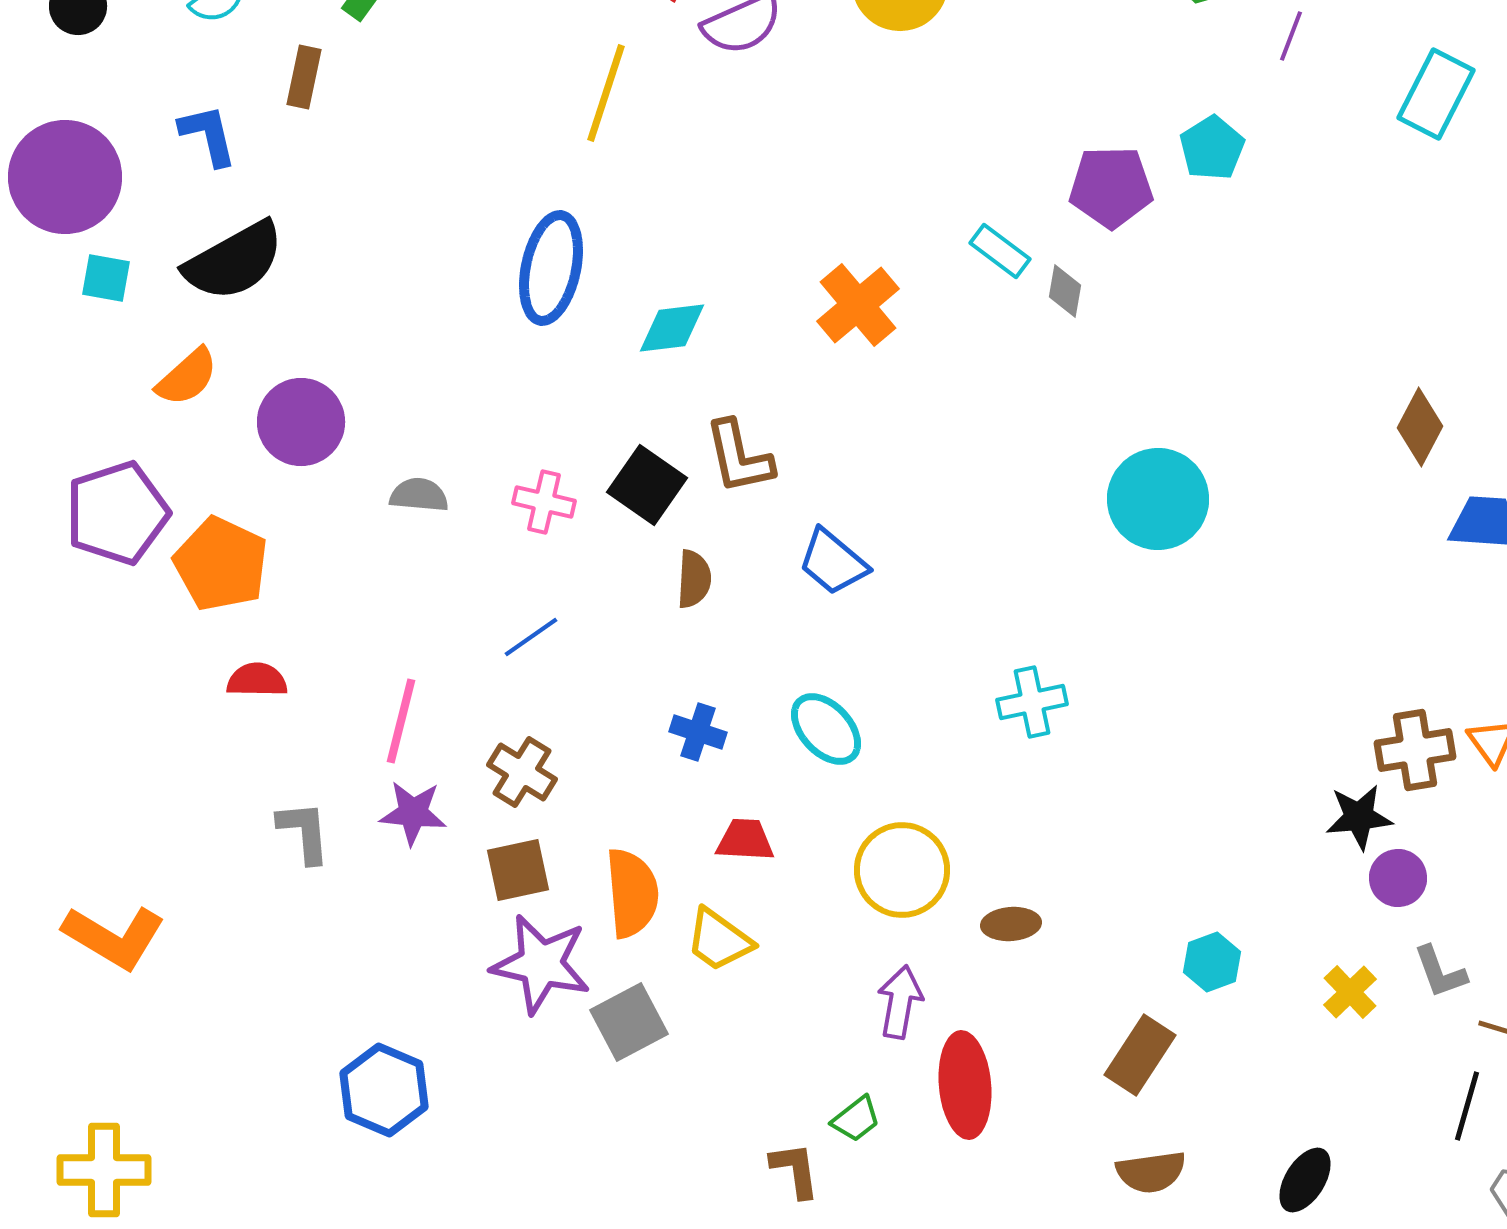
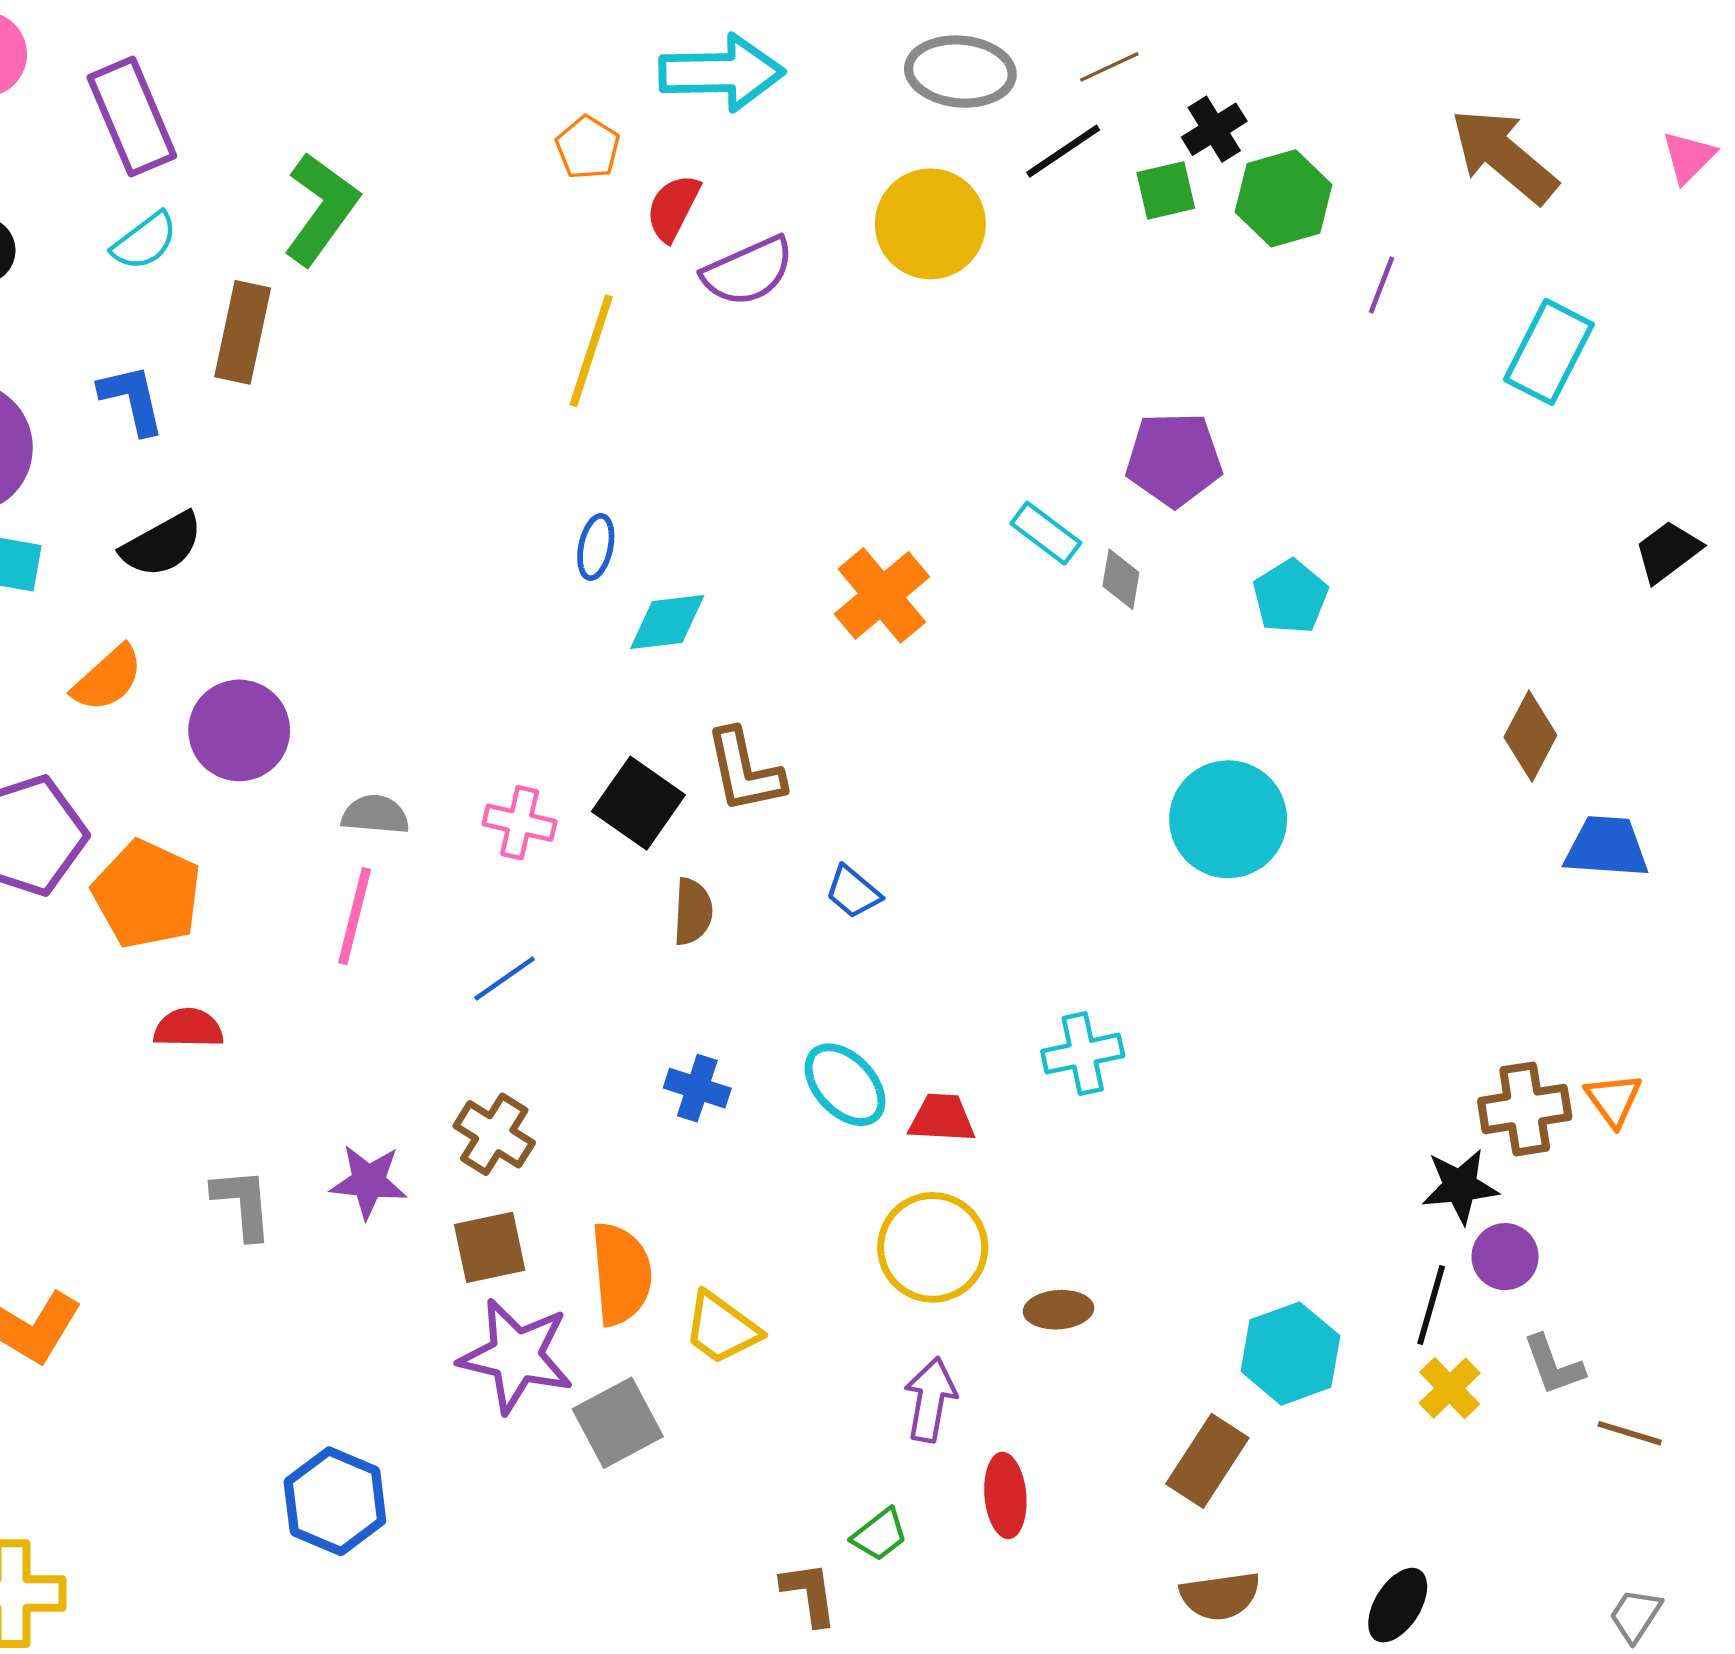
brown rectangle: (304, 77) -> (243, 332), size x1.4
cyan pentagon: (1212, 148) -> (1290, 597), moved
black semicircle: (234, 261) -> (162, 545), size x0.7
blue ellipse: (551, 268) -> (596, 547), moved, size x0.5
blue trapezoid: (833, 562) -> (853, 892), size x0.7
pink line: (401, 721) -> (355, 916), moved
red trapezoid: (745, 840) -> (942, 1118), moved
cyan hexagon: (1212, 962) -> (1290, 1354), size x1.5
red ellipse: (965, 1085) -> (1005, 1495), size x0.7
black line: (1467, 1106) -> (1431, 1305), moved

